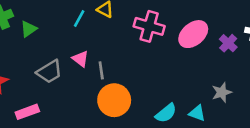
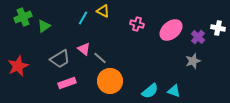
pink cross: (149, 26) -> (137, 24), size x0.6
gray line: (101, 70) -> (100, 58), turned -40
gray star: (222, 92) -> (193, 61), moved
pink rectangle: (27, 112) -> (67, 83), moved

